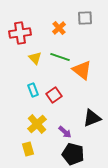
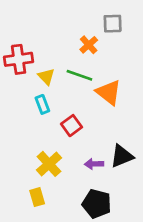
orange cross: (59, 28) -> (89, 45), moved
red cross: (20, 33) -> (19, 59), moved
cyan rectangle: (33, 90) -> (42, 104), moved
purple arrow: (65, 132) -> (94, 164), moved, turned 136

